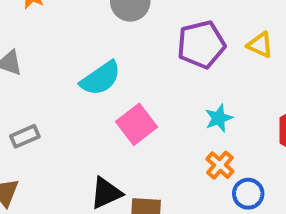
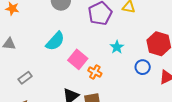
orange cross: (220, 165) -> (95, 72), moved
blue circle: (248, 194) -> (143, 67), moved

